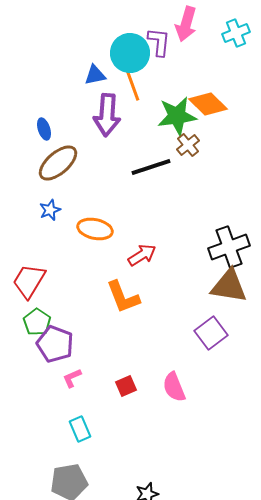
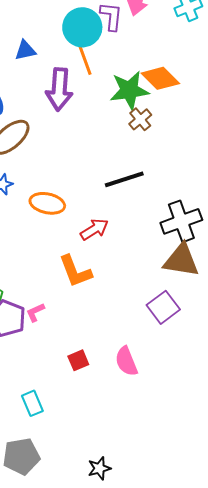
blue triangle: (95, 75) -> (25, 50), moved
black line: (151, 167) -> (124, 179), moved
pink L-shape: (72, 378) -> (35, 312), moved

